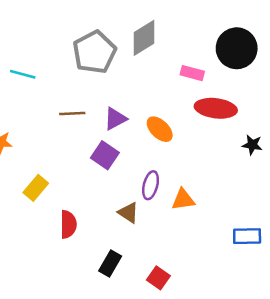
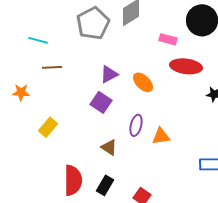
brown line: (72, 113) -> (52, 67), moved
brown triangle: (128, 213) -> (109, 147), moved
red semicircle: (68, 224) -> (73, 180), moved, size x1.4

